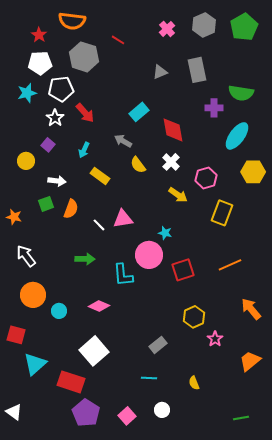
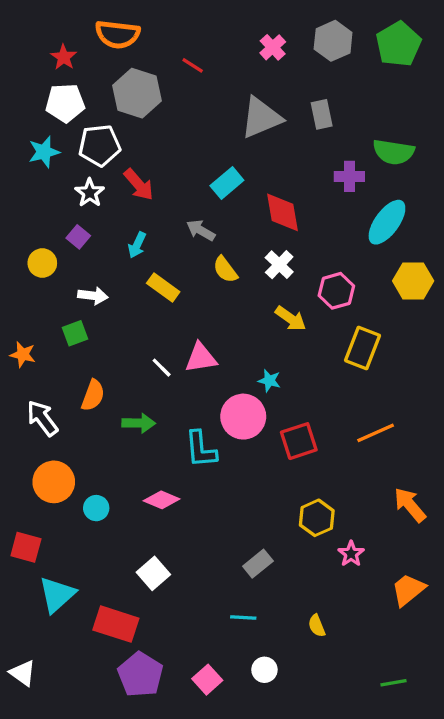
gray rectangle: (197, 70) -> (322, 114), size x0.7
gray triangle: (160, 72) -> (261, 118), size x1.8
orange semicircle: (71, 209) -> (93, 395), moved
white square: (94, 351) -> (153, 573), size x0.7

